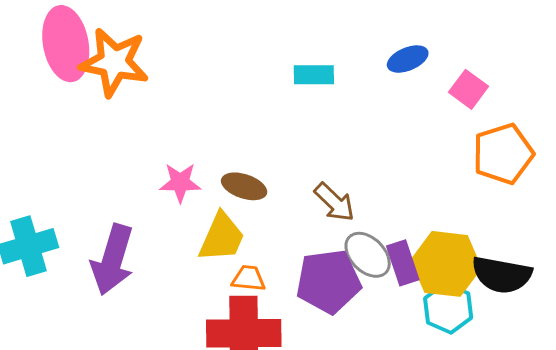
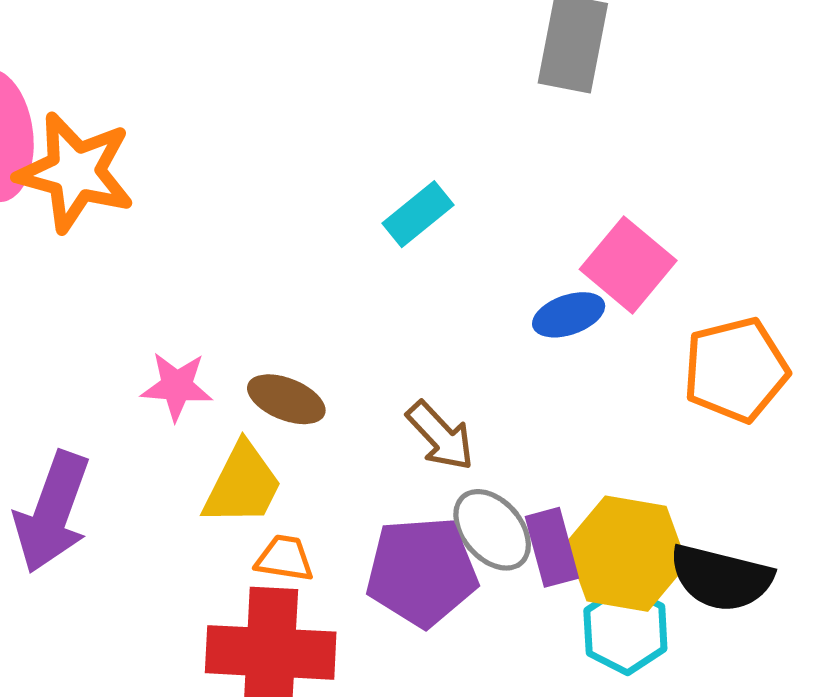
blue ellipse: (408, 59) -> (569, 315), moved
cyan rectangle: (314, 75) -> (418, 214), turned -42
pink square: (469, 89) -> (628, 265), moved, size x1.4

